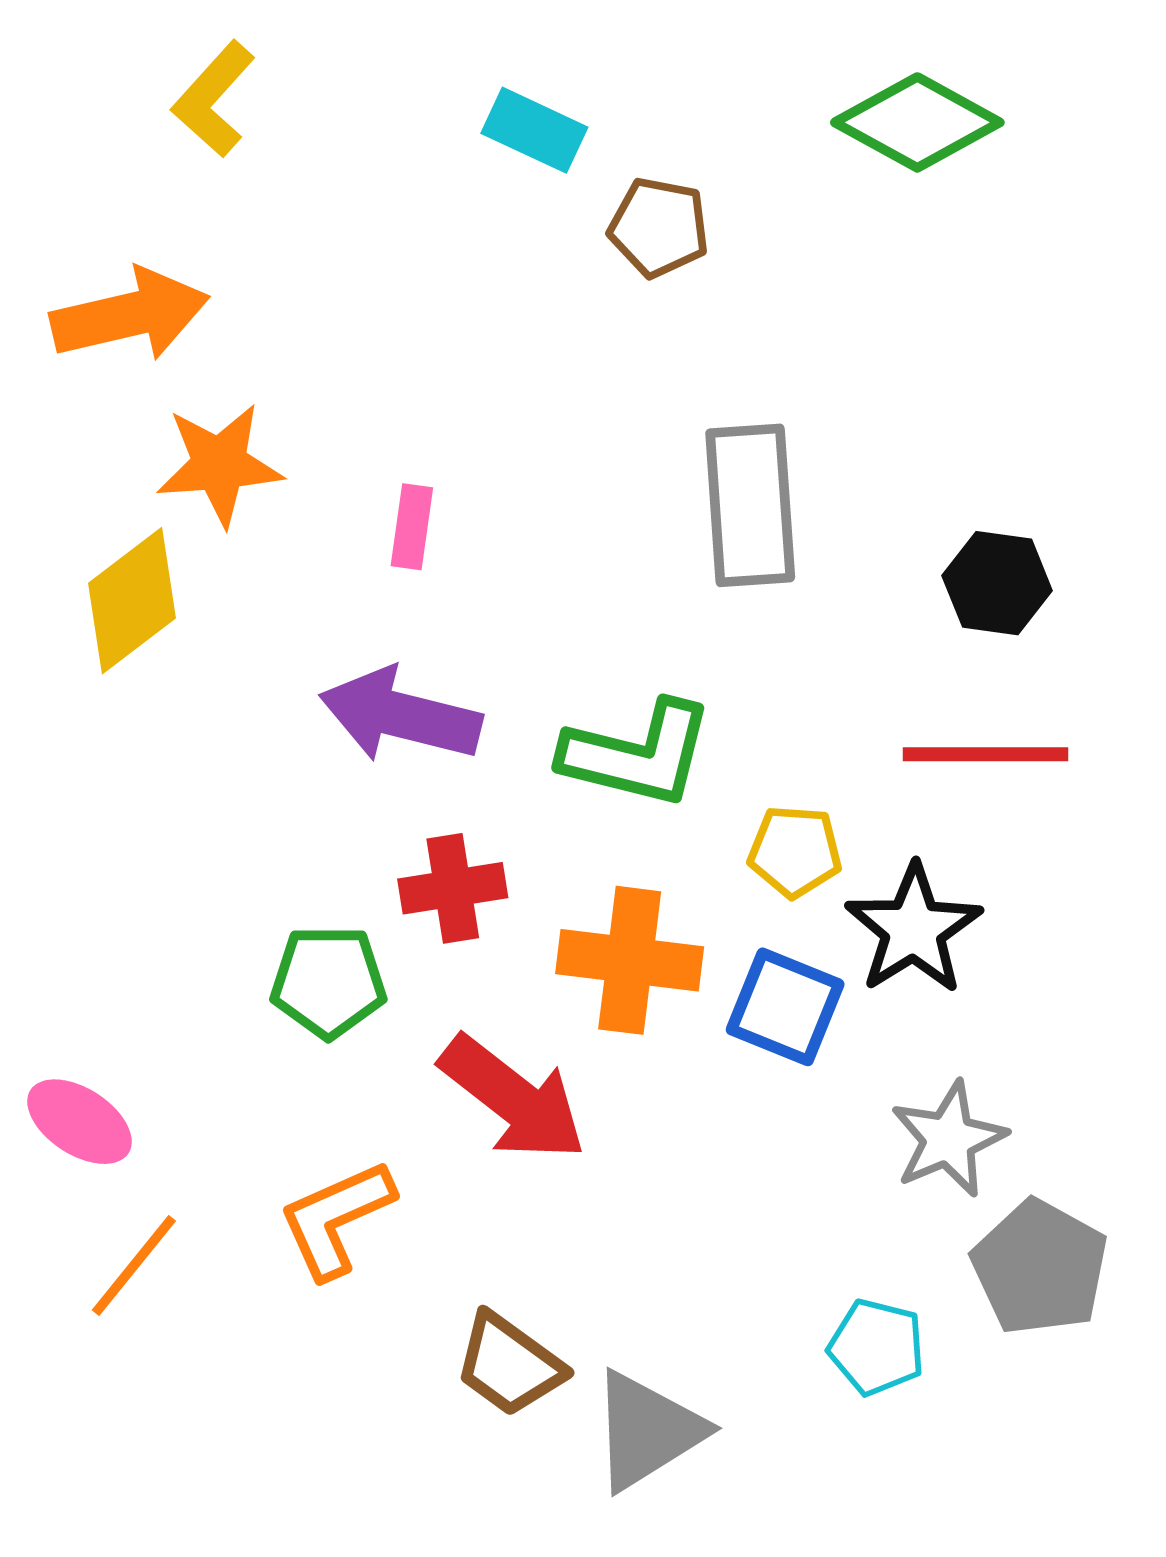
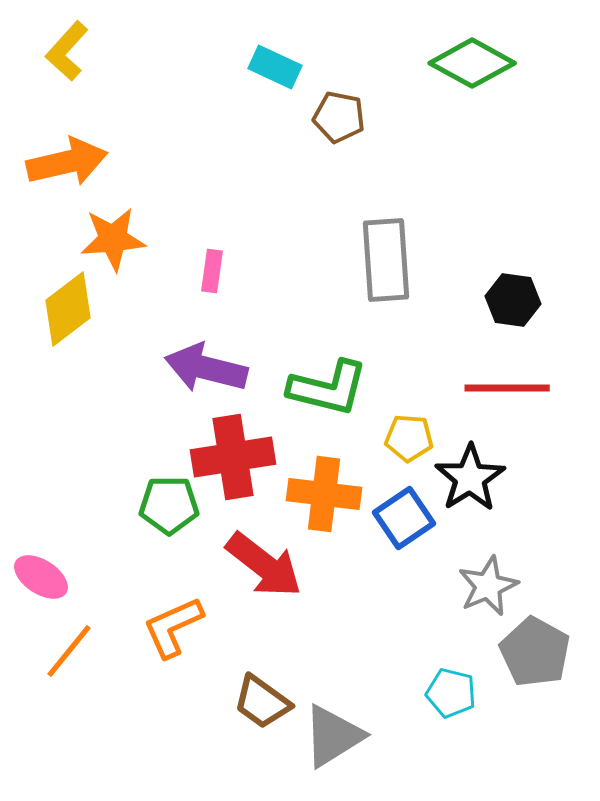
yellow L-shape: (214, 99) -> (67, 51), moved
red cross: (453, 888) -> (233, 457), size x1.5
blue square: (785, 1007) -> (404, 518), turned 34

